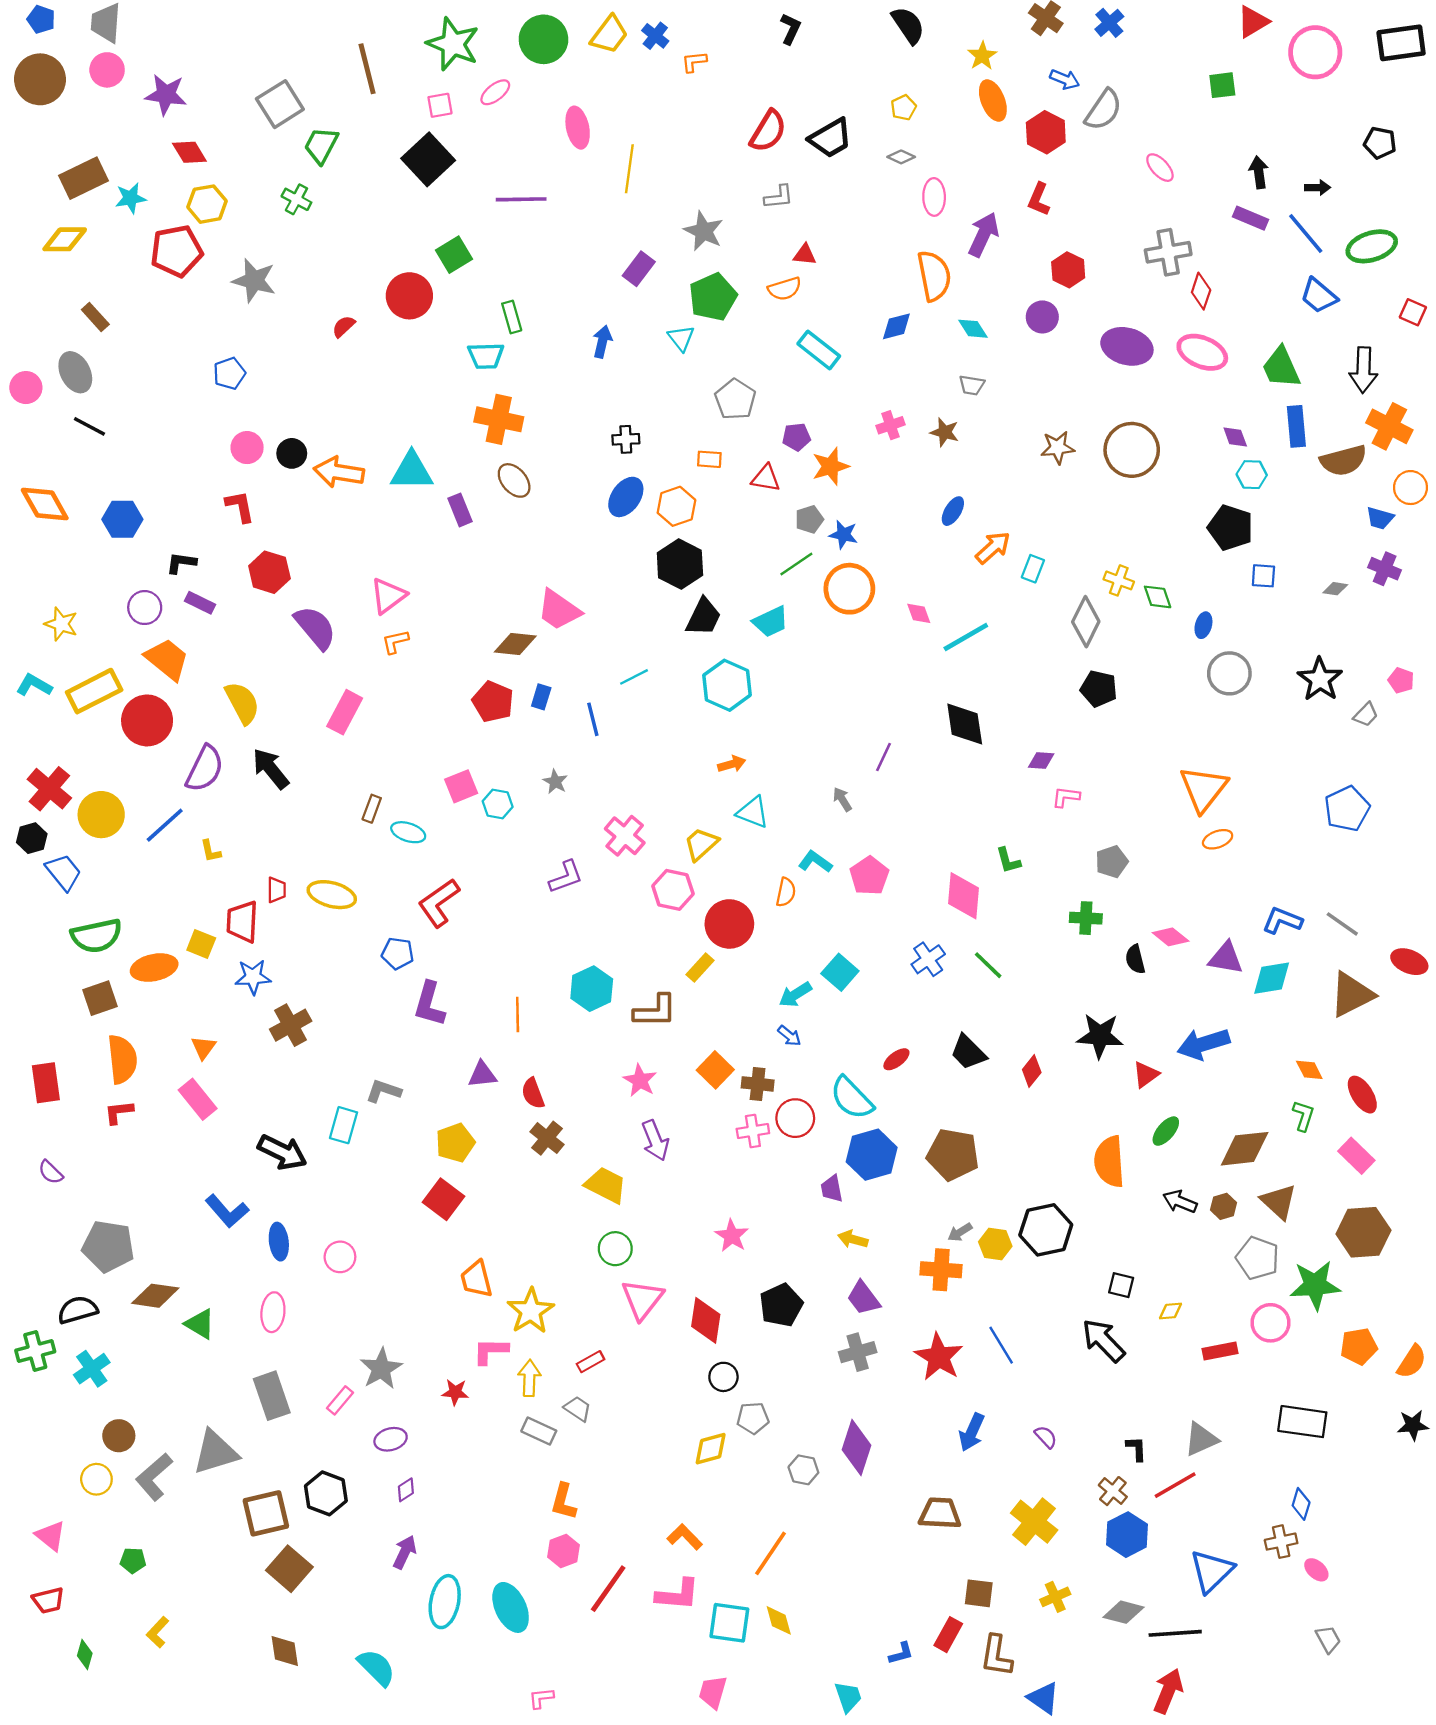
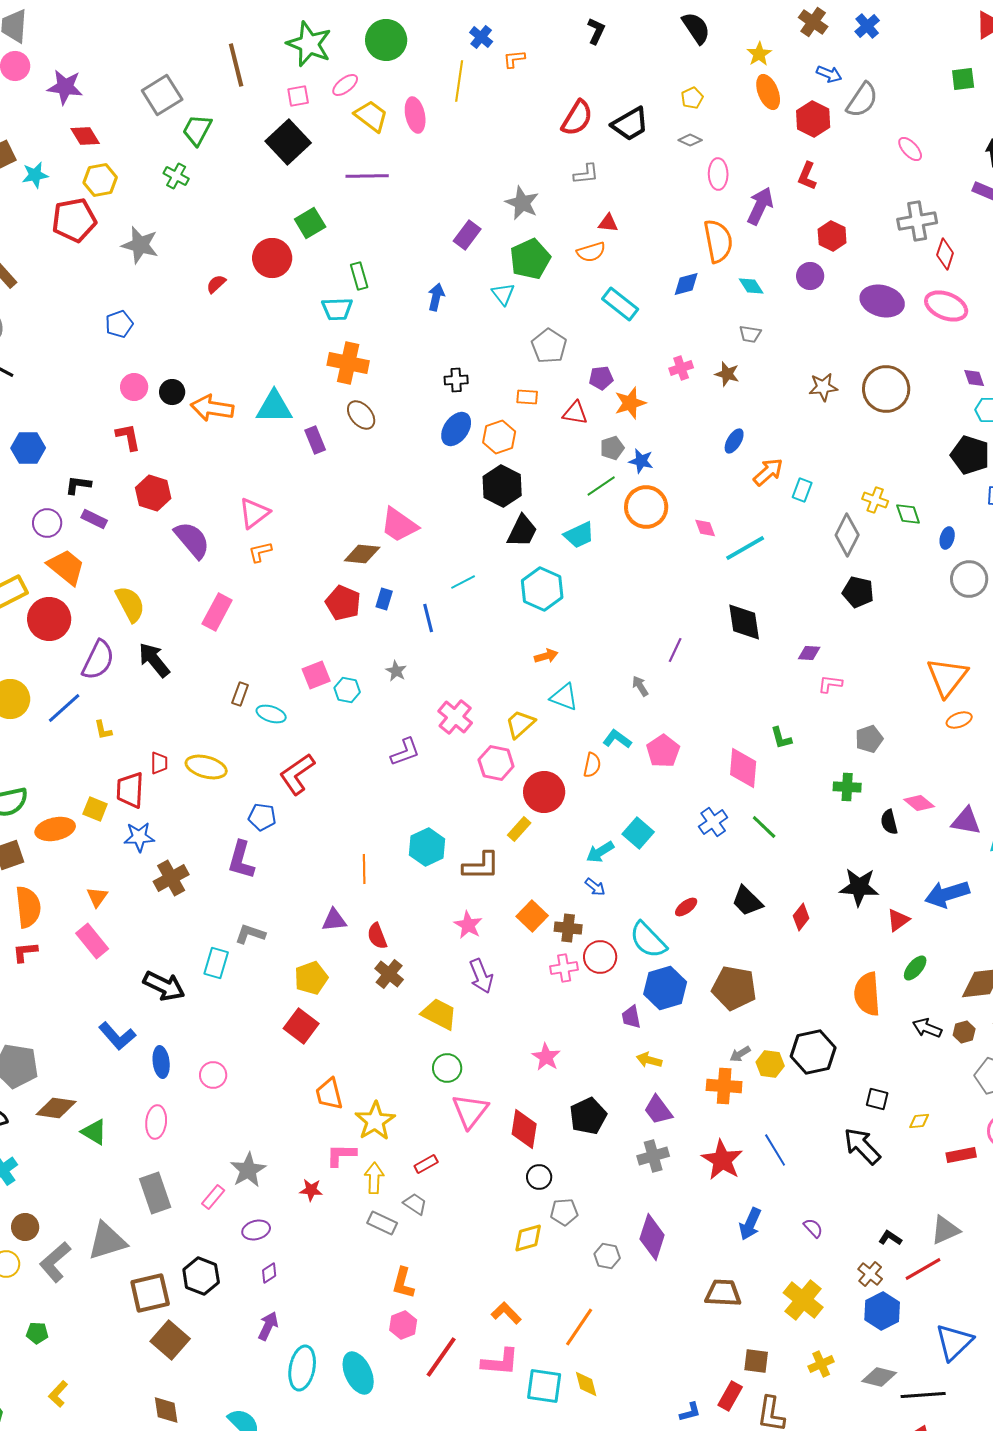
yellow trapezoid: (609, 35) -> (371, 116), moved, turned -90
yellow line: (629, 169) -> (459, 81), moved
purple L-shape: (429, 1004) -> (241, 860), moved
black L-shape: (1136, 1449) -> (890, 1238), turned -55

